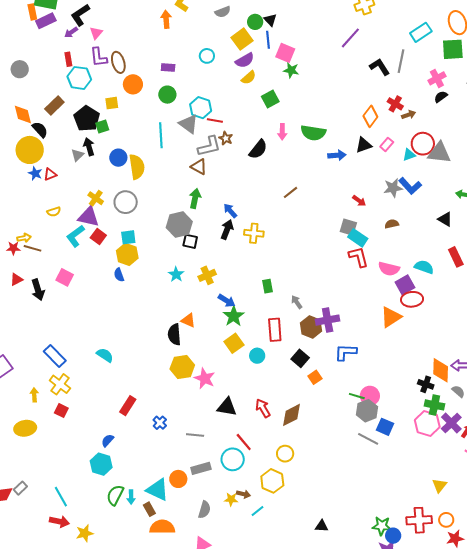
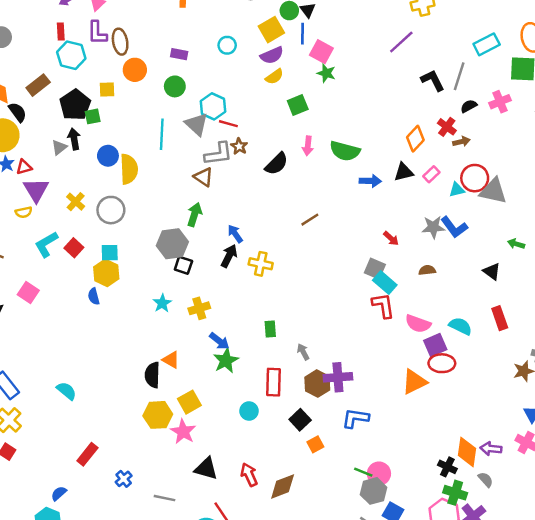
black semicircle: (441, 97) -> (469, 106), moved
purple triangle: (89, 217) -> (36, 190), moved, turned 40
yellow square: (234, 343) -> (189, 402), moved

